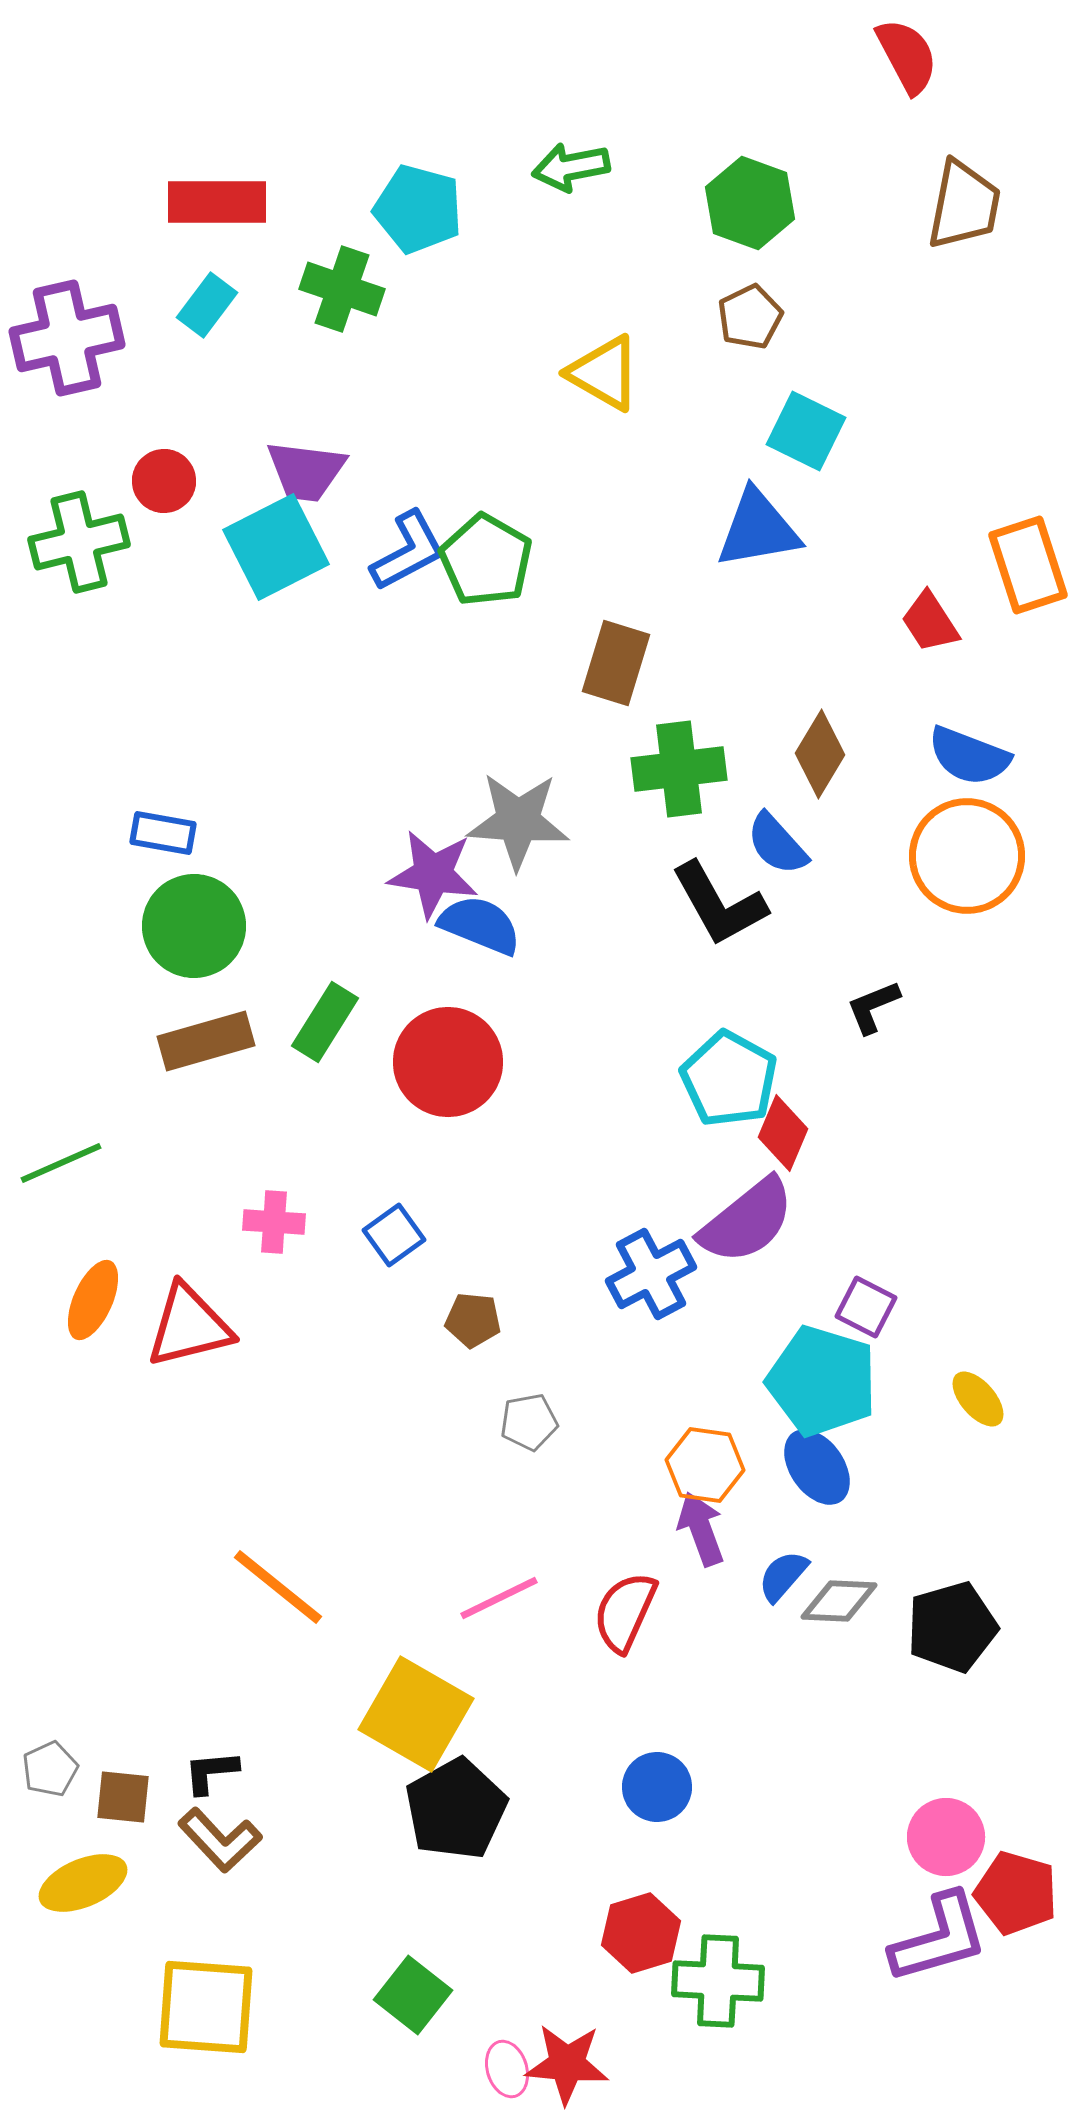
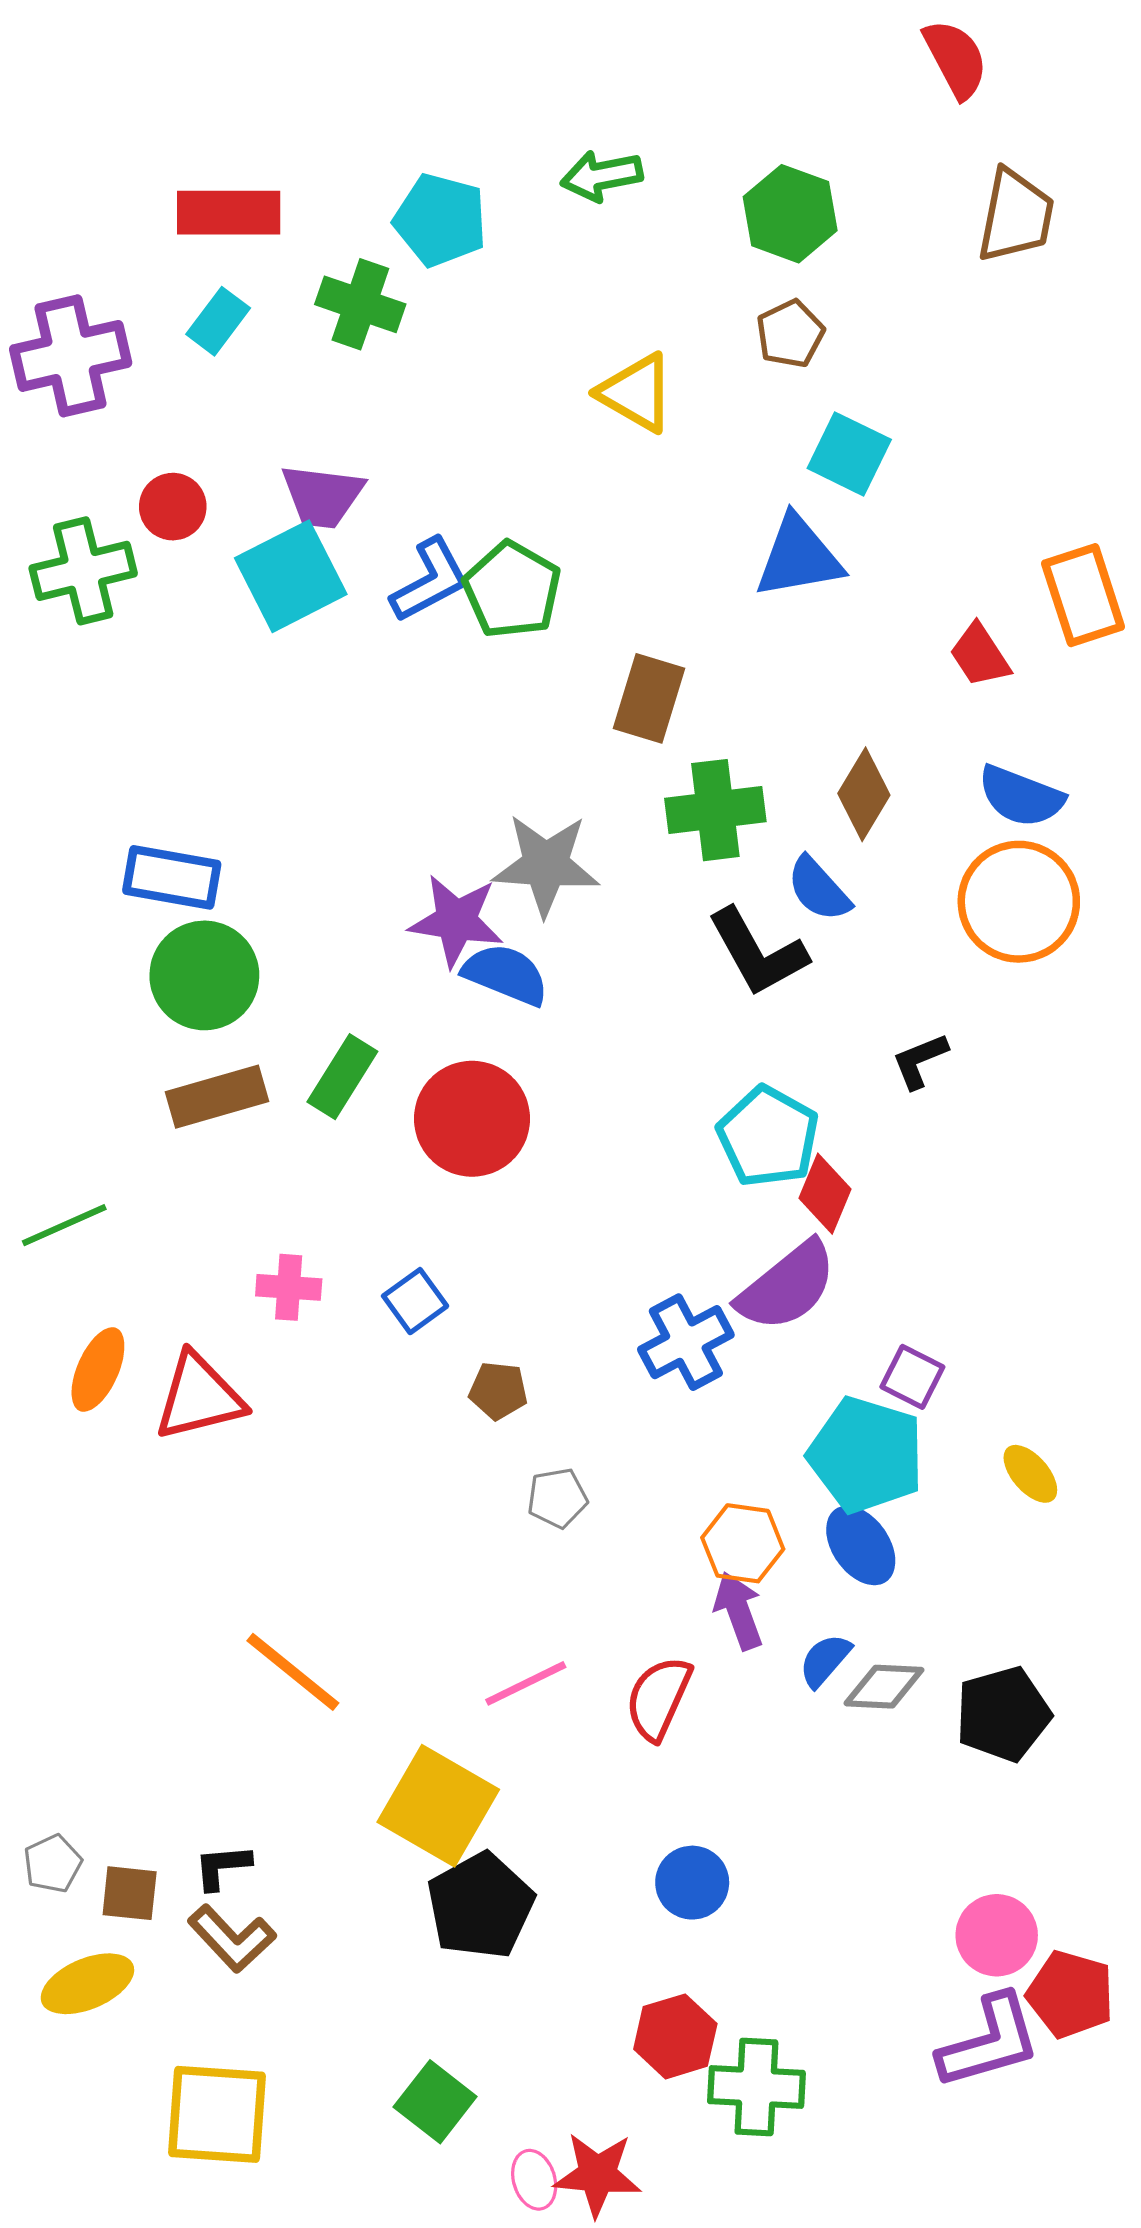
blue rectangle: (163, 833) -> (172, 877), size x1.4

